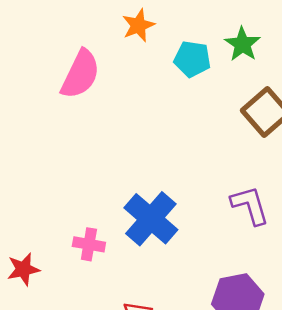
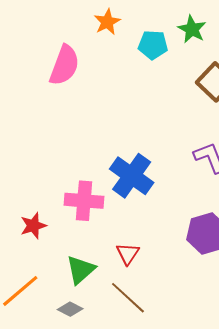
pink cross: (89, 244) -> (84, 201), size x1.5

